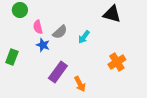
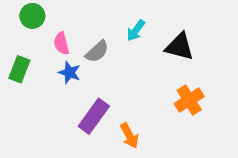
black triangle: (112, 14) -> (179, 47), moved
cyan arrow: (84, 37) -> (136, 30), moved
green rectangle: (12, 57) -> (19, 69), moved

